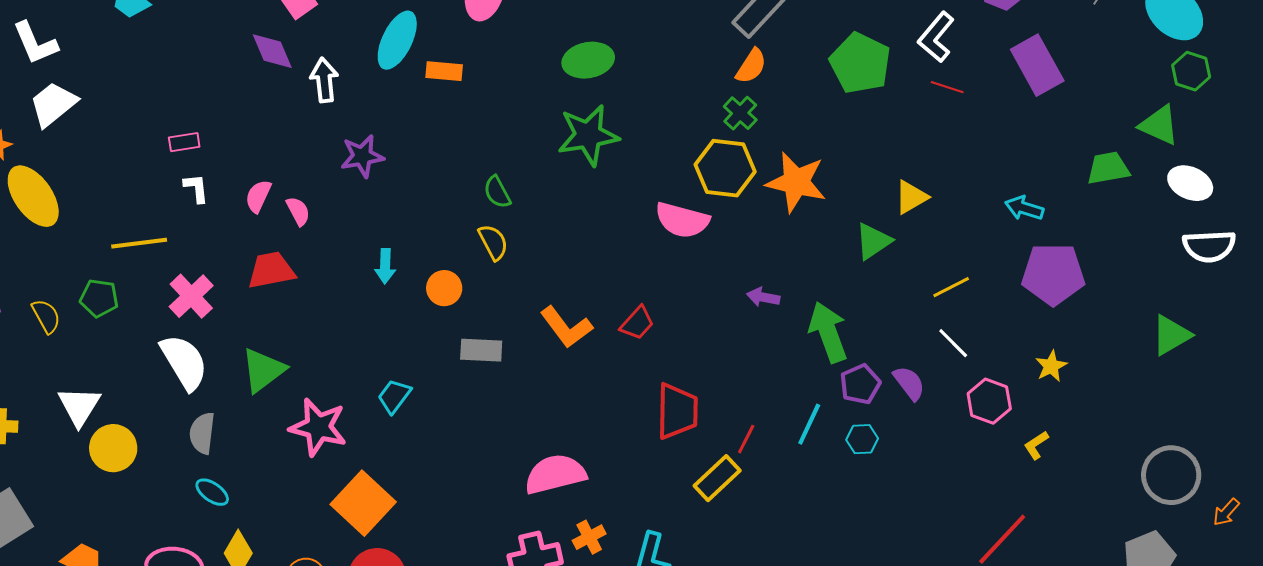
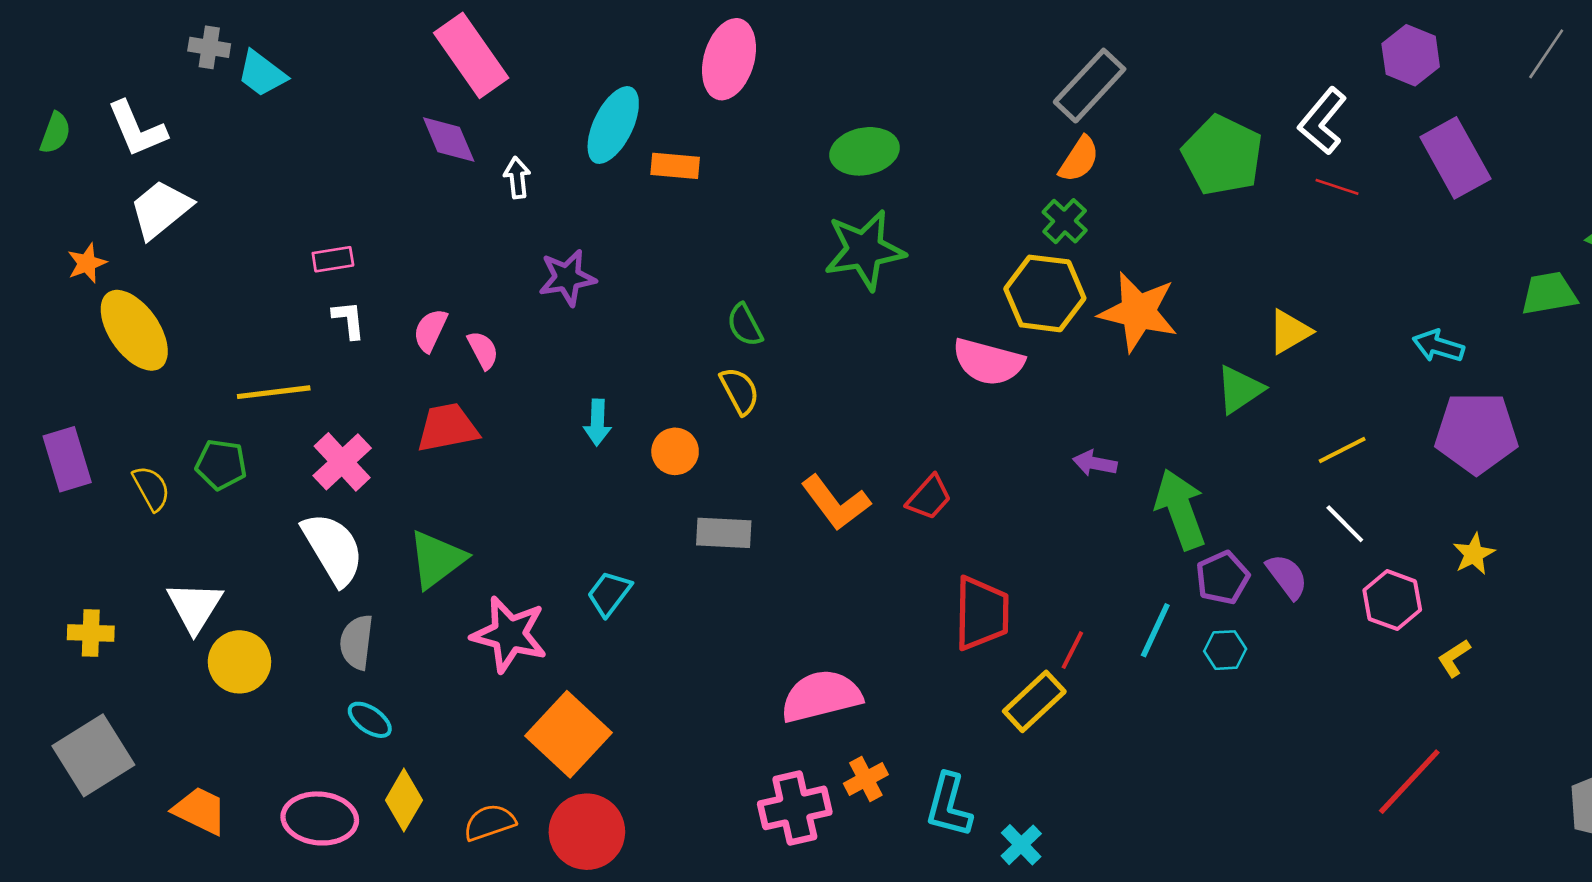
white arrow: (324, 80) -> (517, 178), size x0.7

